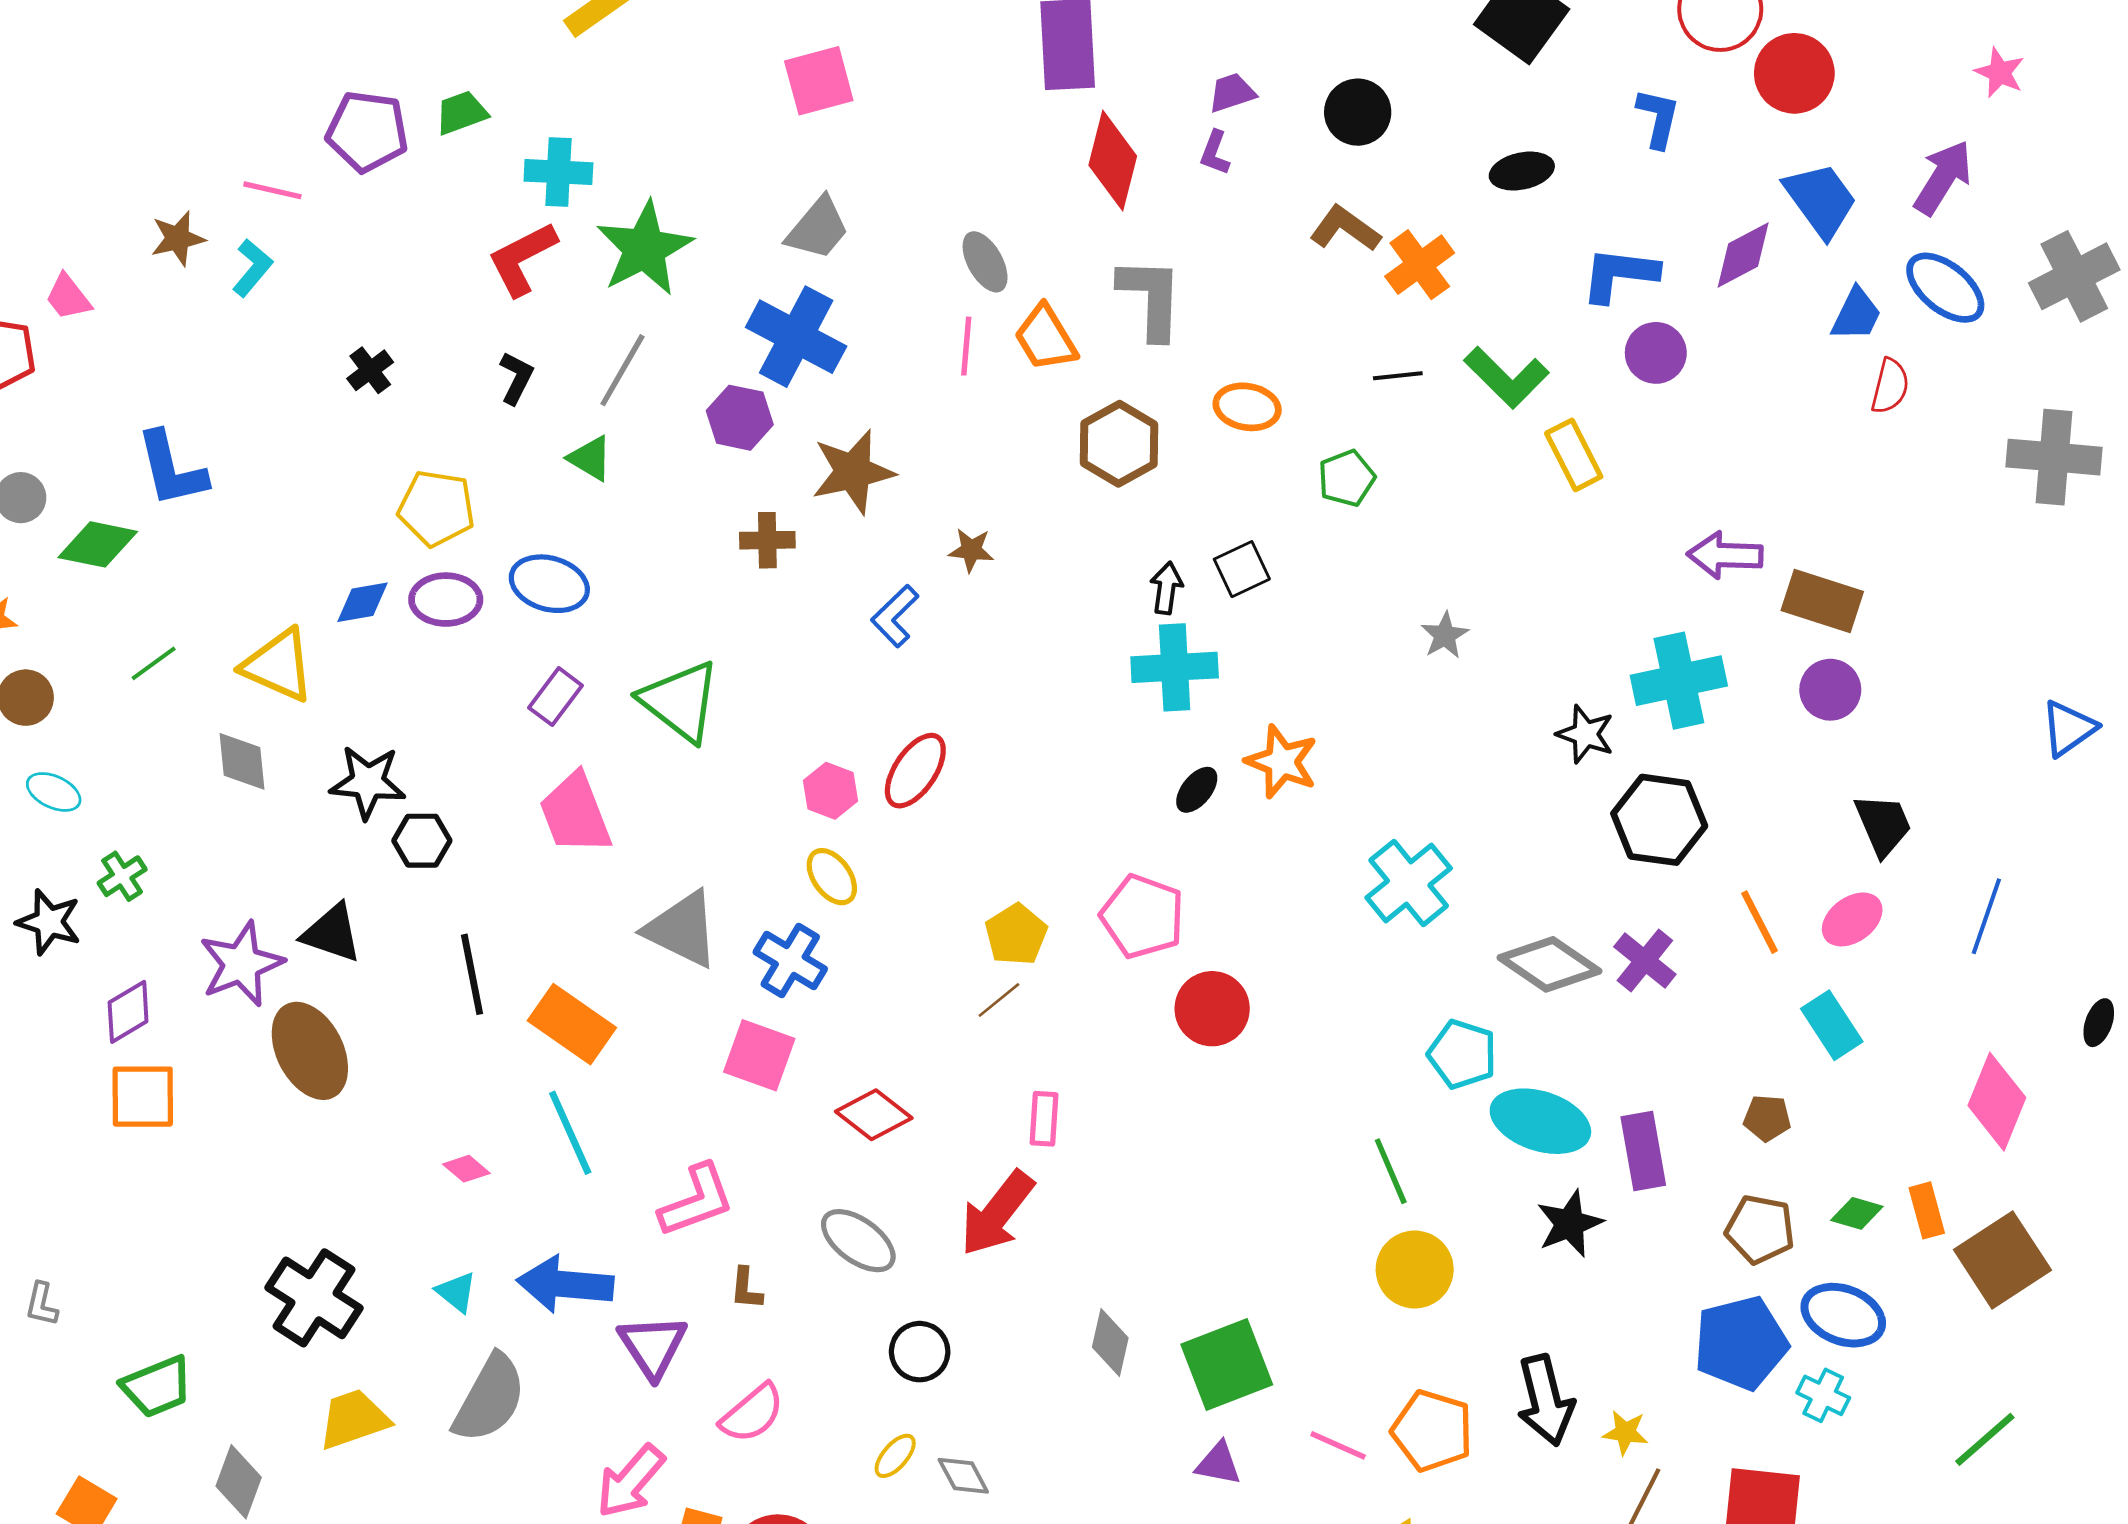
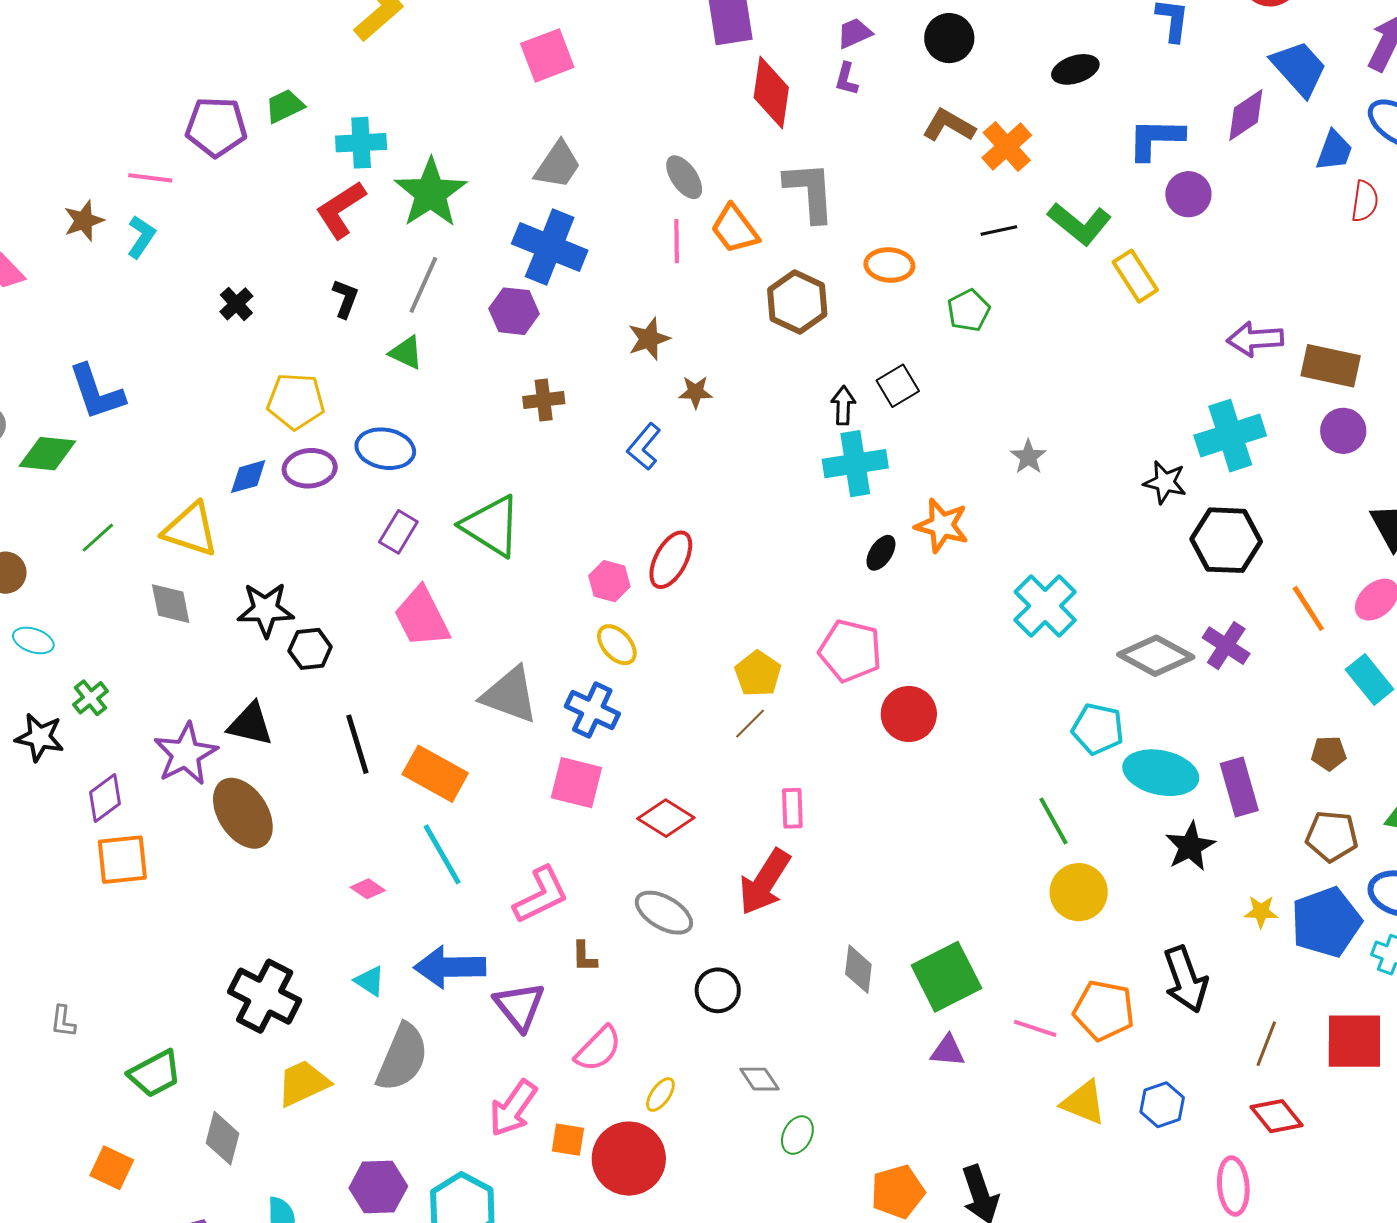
brown star: (853, 472) -> (649, 339), moved, size x0.7
gray star: (1445, 635) -> (1028, 457), moved
yellow star: (1625, 1432) -> (1261, 912), moved
yellow ellipse: (895, 1456) -> (660, 1095), moved

